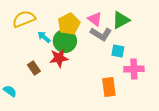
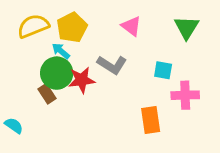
green triangle: (121, 20) -> (187, 27), moved, turned -30
yellow pentagon: (69, 24) -> (72, 27), moved
gray L-shape: (101, 34) -> (112, 65), moved
green circle: (65, 41) -> (57, 73), moved

